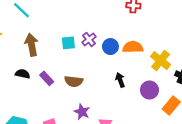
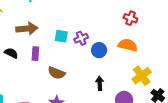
brown arrow: (32, 45) -> (27, 29), turned 80
orange semicircle: (133, 47) -> (128, 45), moved
purple rectangle: (47, 78) -> (35, 54), moved, turned 32

